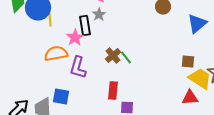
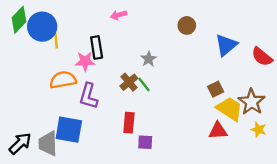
gray star: (99, 15) -> (149, 59), moved
pink star: (75, 38) -> (85, 61), turned 30
brown square: (188, 62) -> (216, 89), turned -32
blue square: (61, 97) -> (69, 130), size x1.4

